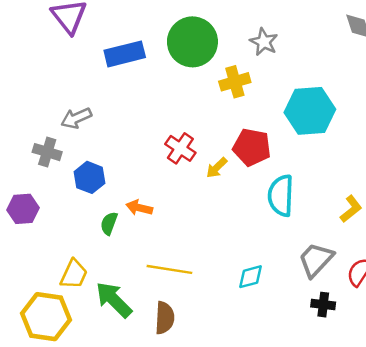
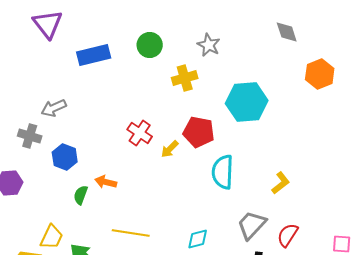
green circle: (192, 42) -> (150, 45), size x0.6

